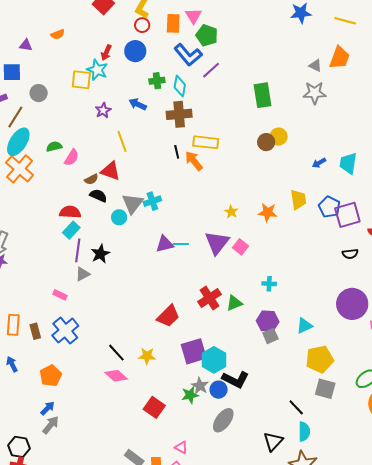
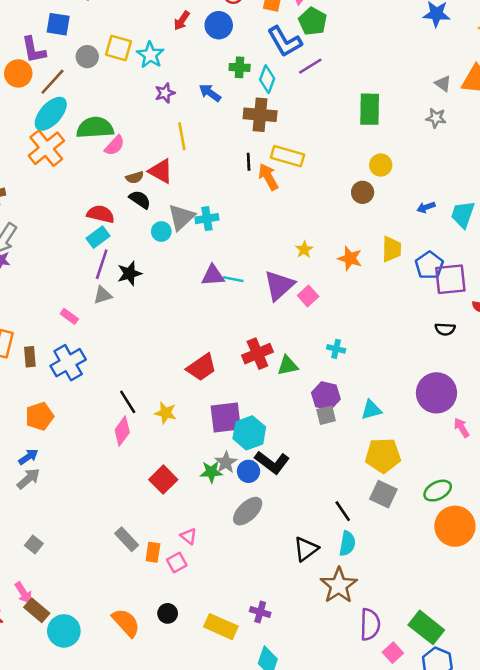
cyan star: (97, 70) -> (150, 55), moved
yellow square: (81, 80) -> (119, 48), moved
gray star: (315, 93) -> (436, 118), size x0.7
brown circle: (266, 142) -> (363, 192), moved
green semicircle: (54, 147) -> (95, 128), size x1.8
pink diamond: (116, 376) -> (122, 431), turned 75

